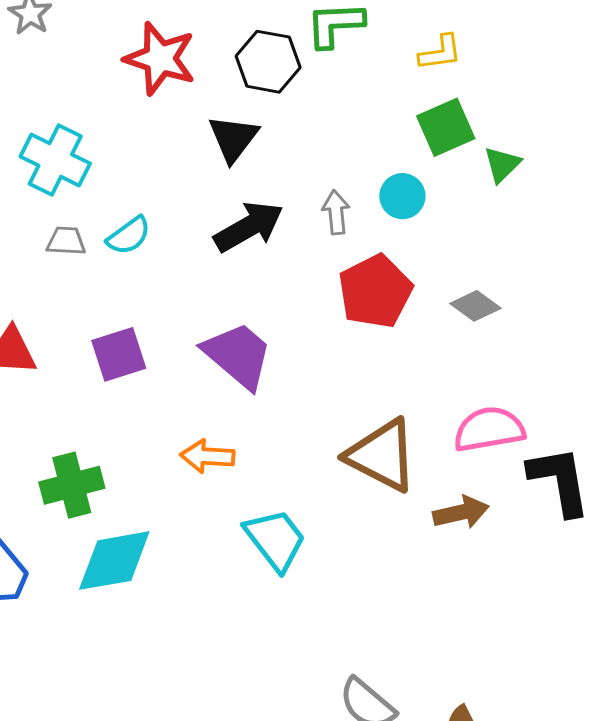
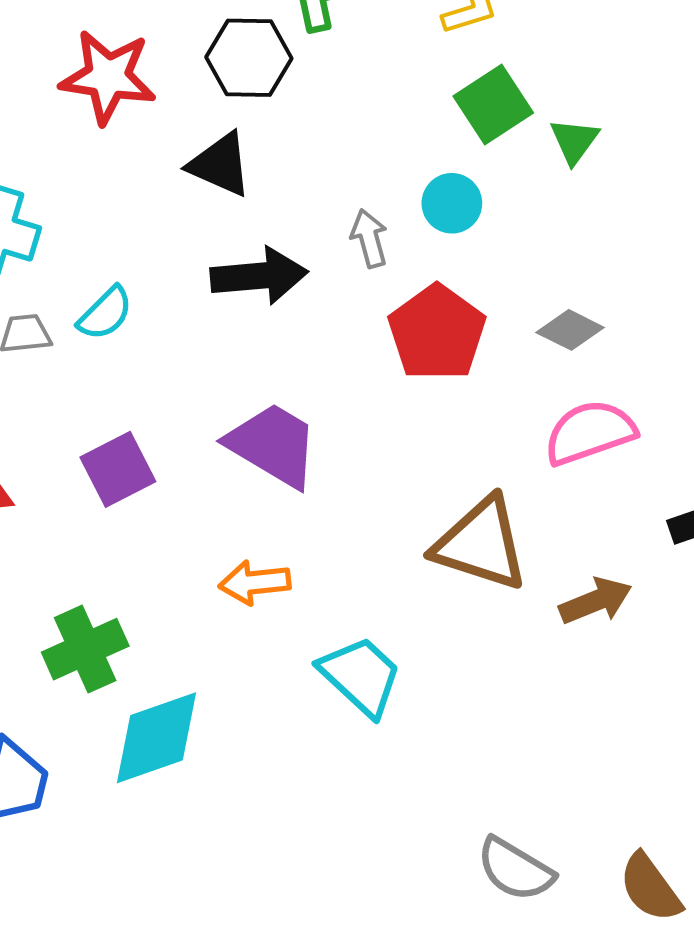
black triangle: (233, 138) -> (220, 165), turned -34
black arrow: (249, 227) -> (259, 276), turned 34
pink semicircle: (489, 429) -> (590, 432), moved

